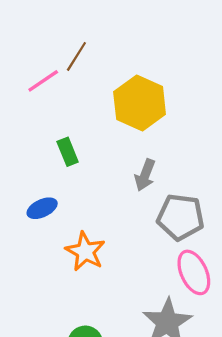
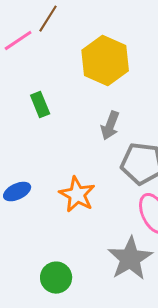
blue ellipse: (42, 208) -> (17, 192), moved
orange star: (85, 251) -> (77, 195), moved

